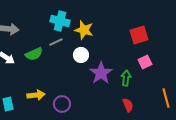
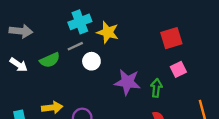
cyan cross: (60, 21) -> (80, 22), turned -36
white circle: (81, 55) -> (91, 61), moved
purple star: (101, 73) -> (127, 82), turned -30

